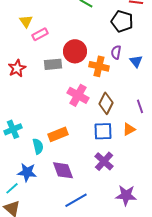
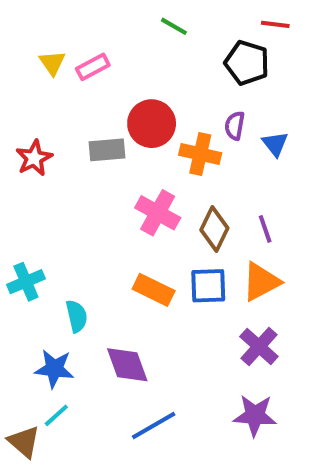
pink rectangle: (40, 34) -> (93, 67), moved
purple line: (140, 106) -> (265, 229), moved
orange triangle: (129, 129) -> (261, 282), size x1.5
orange rectangle: (58, 134) -> (154, 290), moved, turned 48
purple cross: (104, 161) -> (259, 347), moved
cyan line: (12, 188) -> (56, 415), moved

